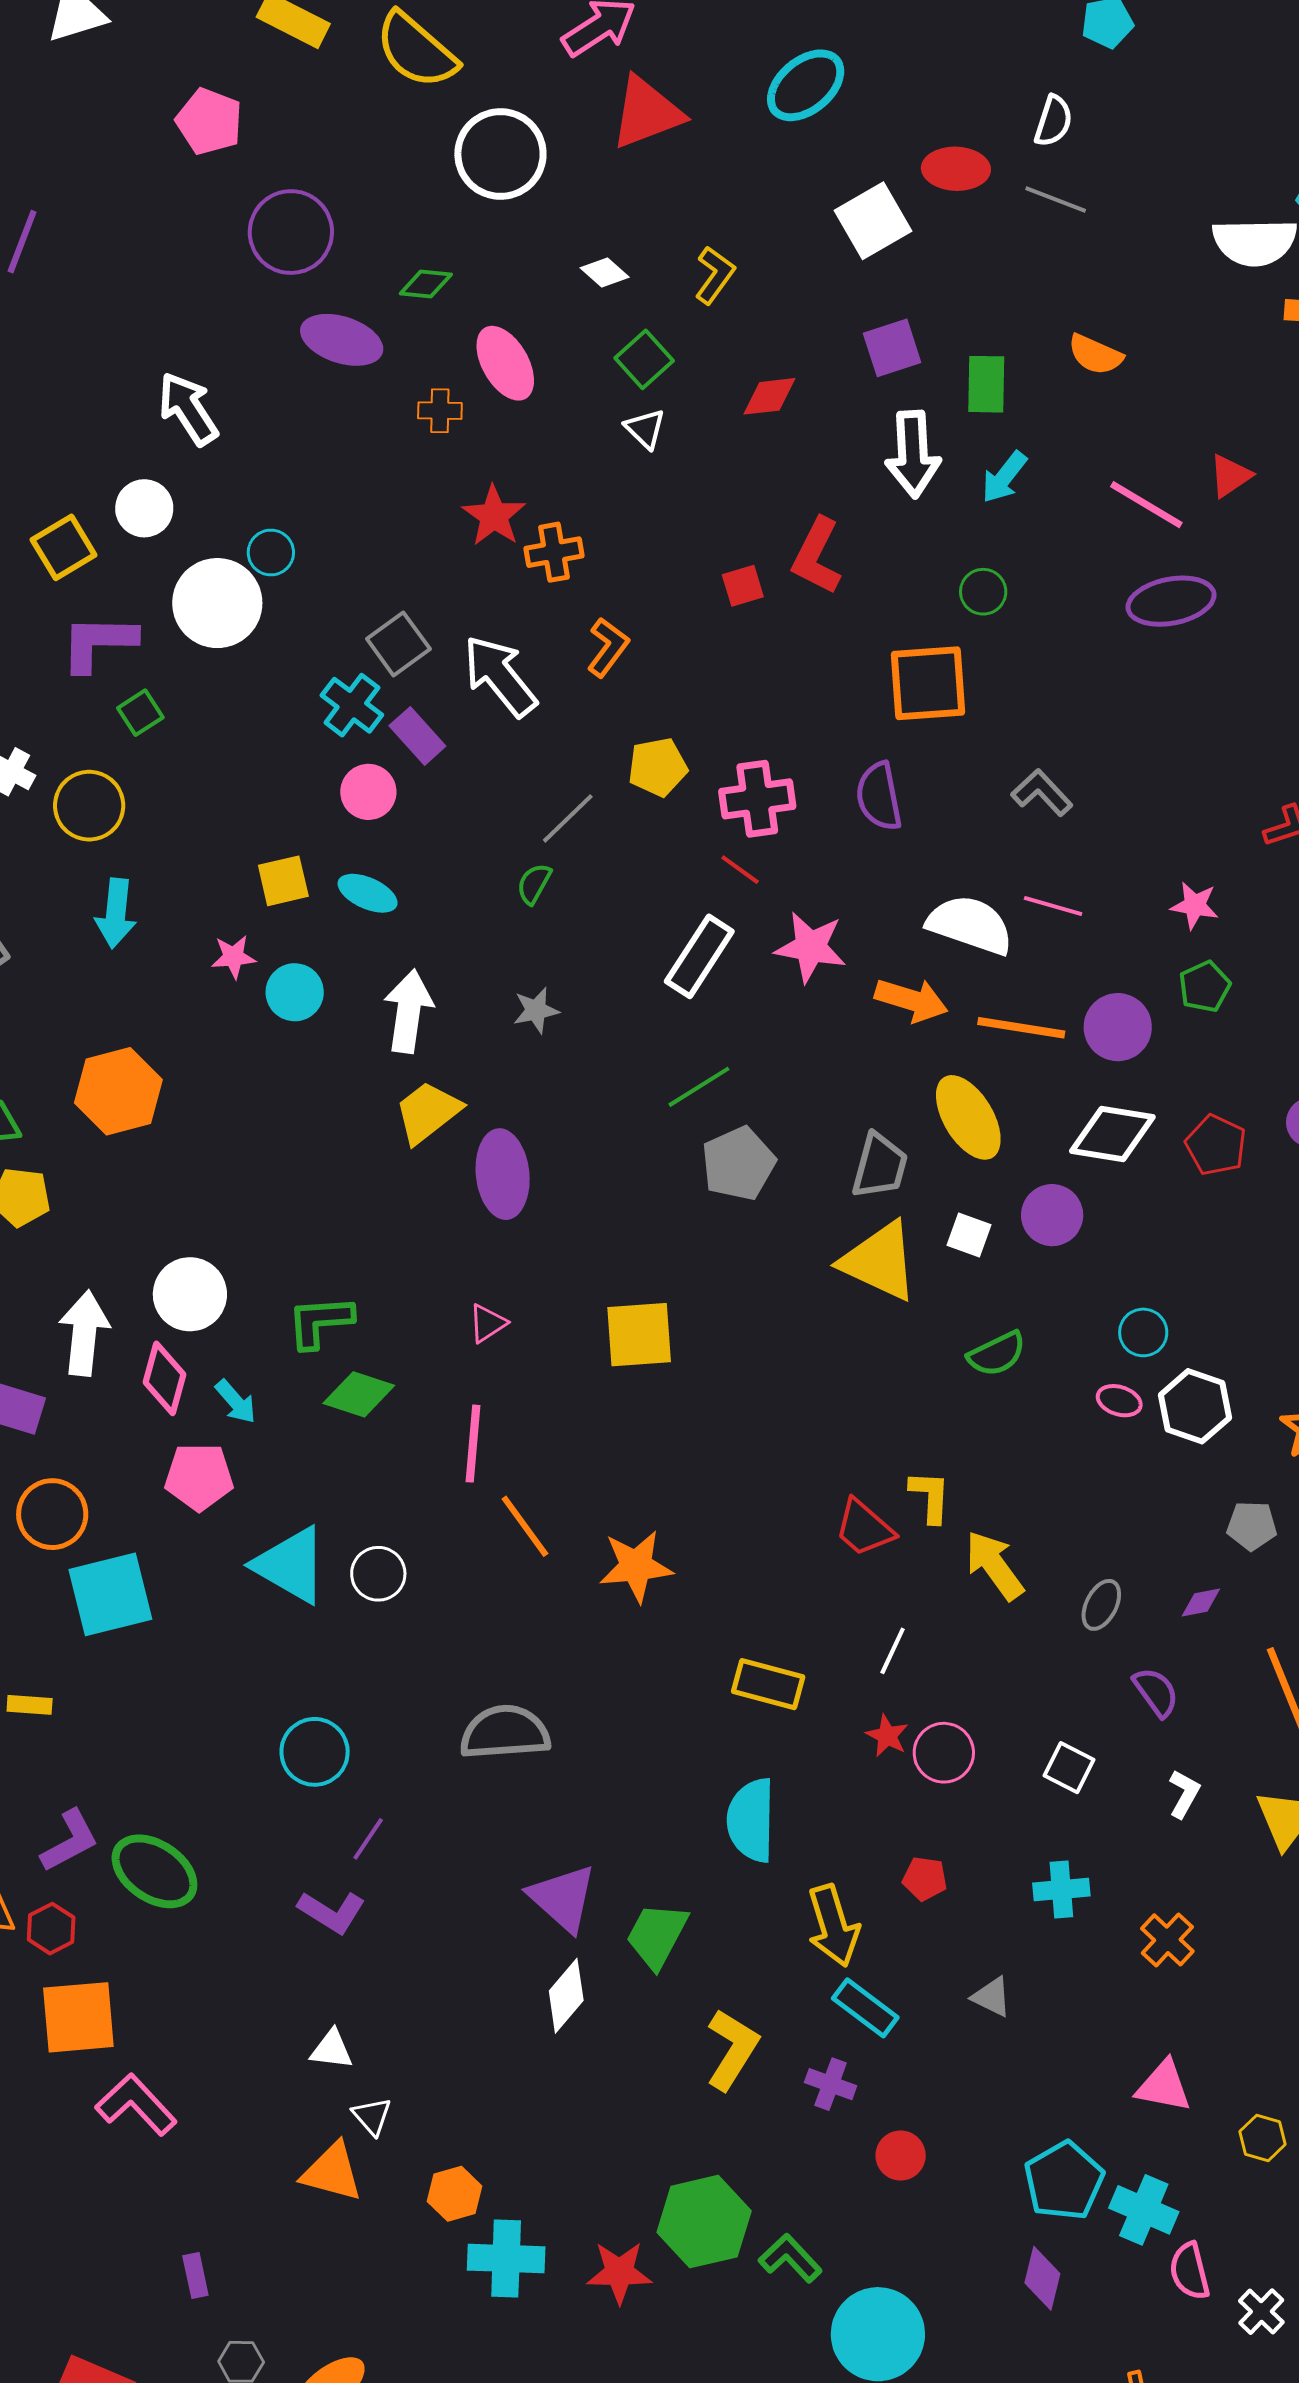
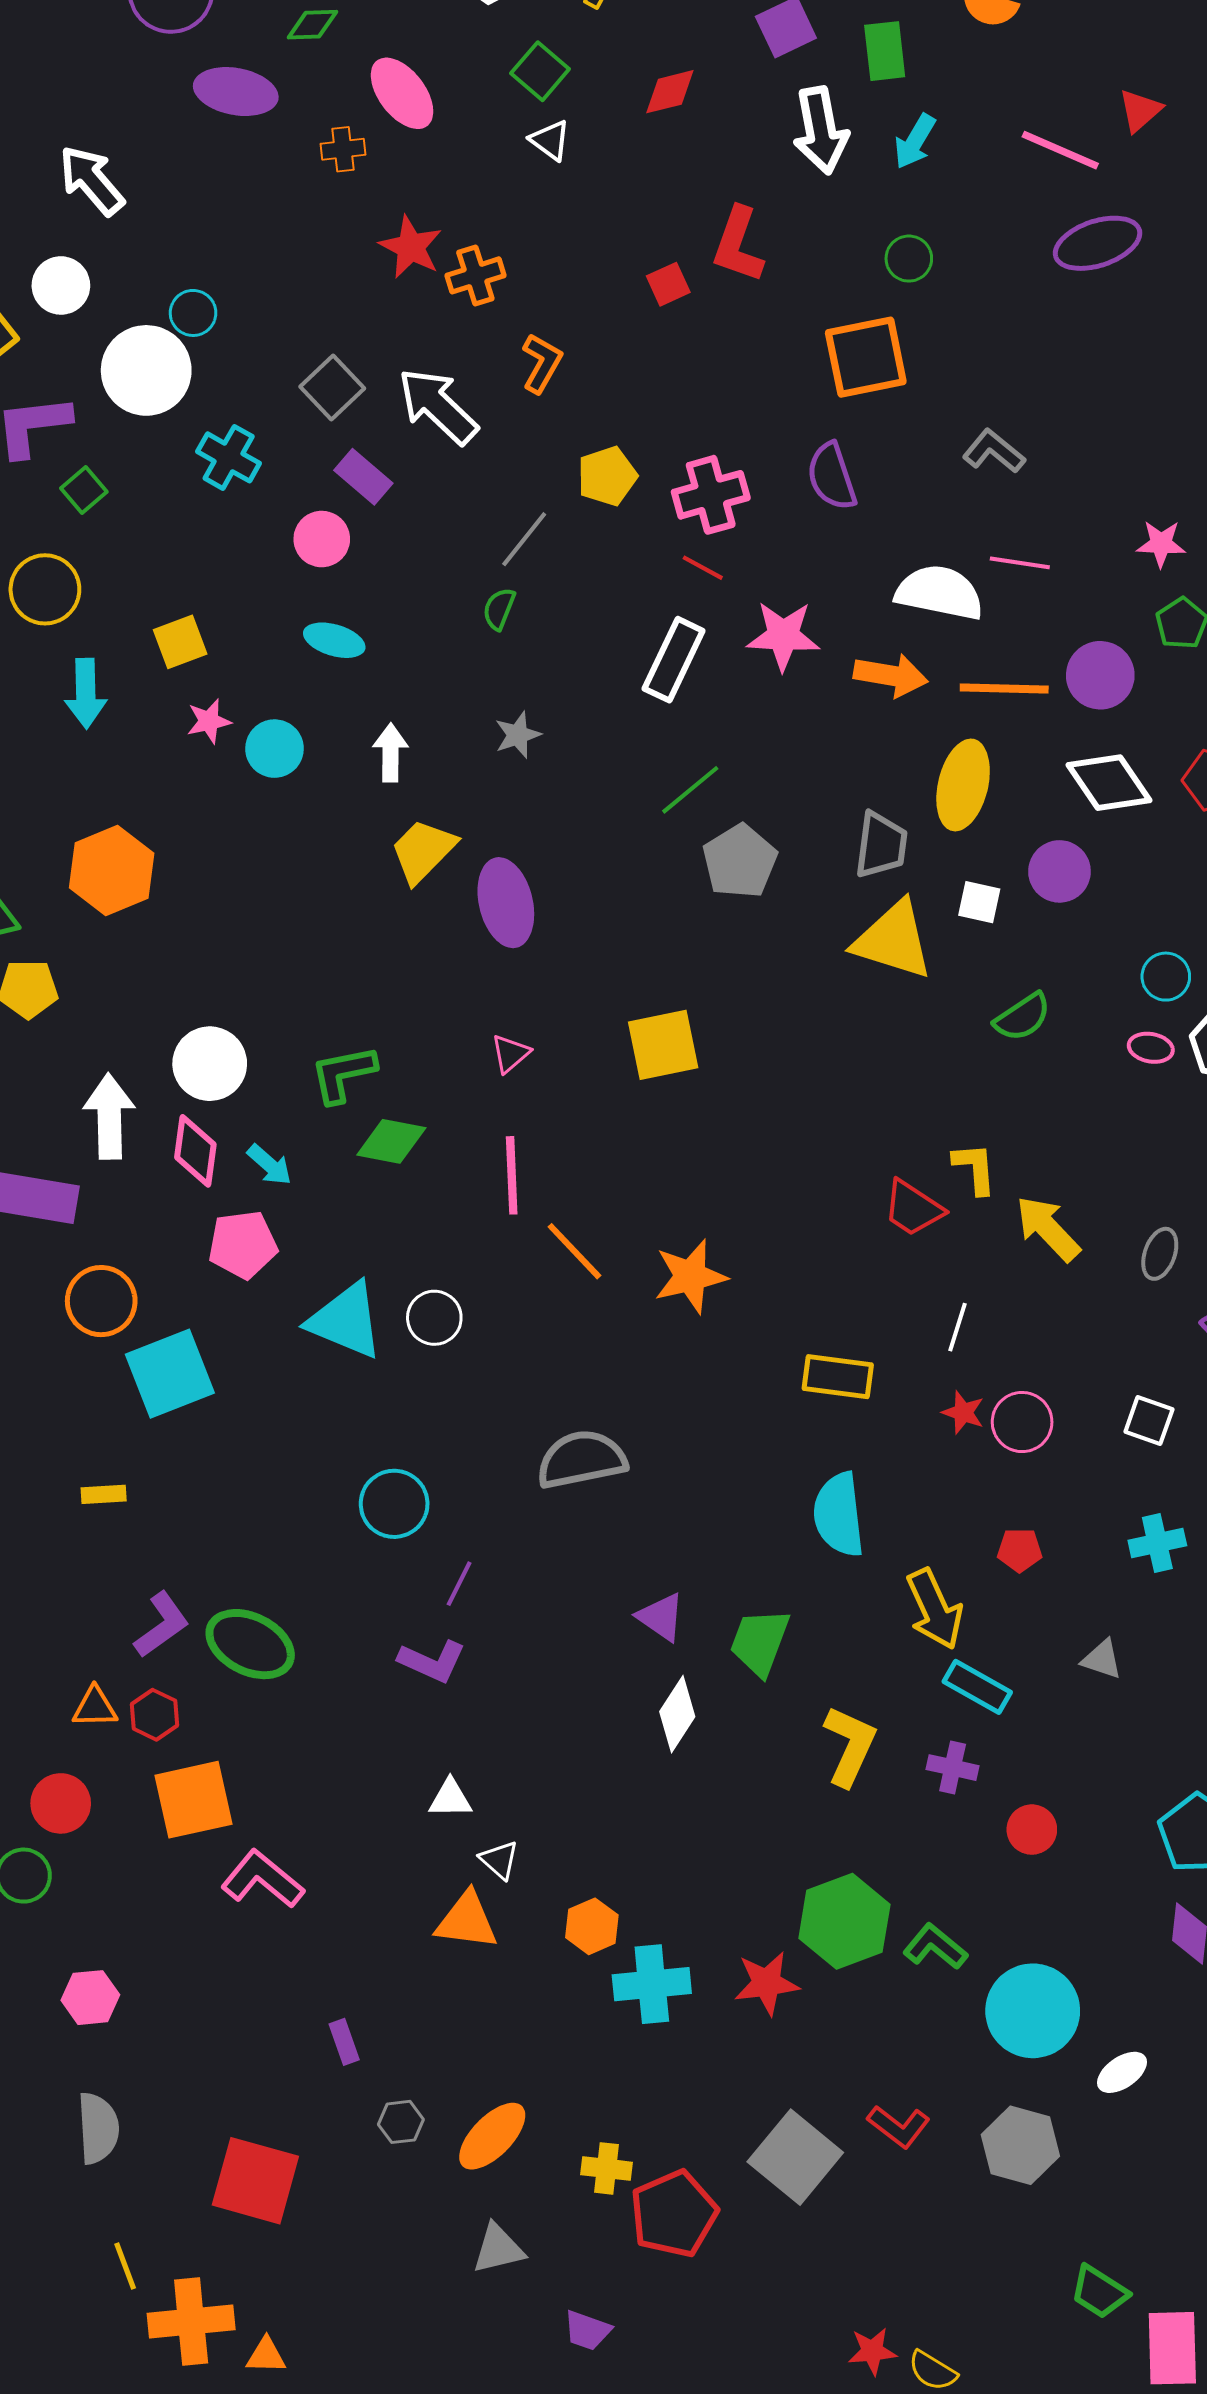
cyan cross: (352, 705) -> (229, 457), moved
yellow square: (283, 881) -> (180, 642), moved
white arrow: (408, 1011) -> (391, 753), size x0.7
yellow ellipse: (968, 1117) -> (963, 785), turned 52
white diamond: (1112, 1134) -> (1109, 783), turned 54
purple triangle: (563, 1898) -> (661, 1617), size x0.7

